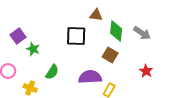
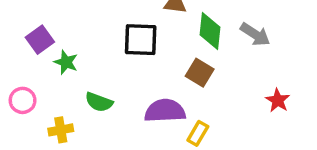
red star: (146, 71) -> (278, 100), moved
green semicircle: (52, 72) -> (99, 102), turned 77
yellow cross: (30, 88) -> (61, 130), turned -32

